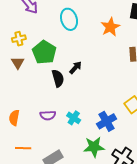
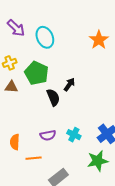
cyan ellipse: (69, 19) -> (45, 37), moved
brown triangle: (18, 63) -> (11, 87), turned -48
orange line: (23, 148) -> (34, 158), moved

